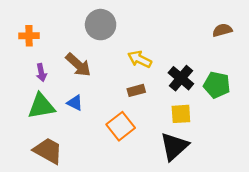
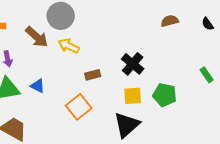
yellow arrow: (140, 59) -> (69, 46), moved
brown arrow: (78, 65) -> (37, 37), moved
green pentagon: (217, 85) -> (165, 95), moved

